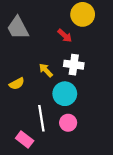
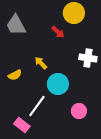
white cross: (74, 65) -> (88, 58), moved
white line: (41, 118) -> (37, 106), turned 45
pink circle: (68, 123) -> (79, 111), moved

